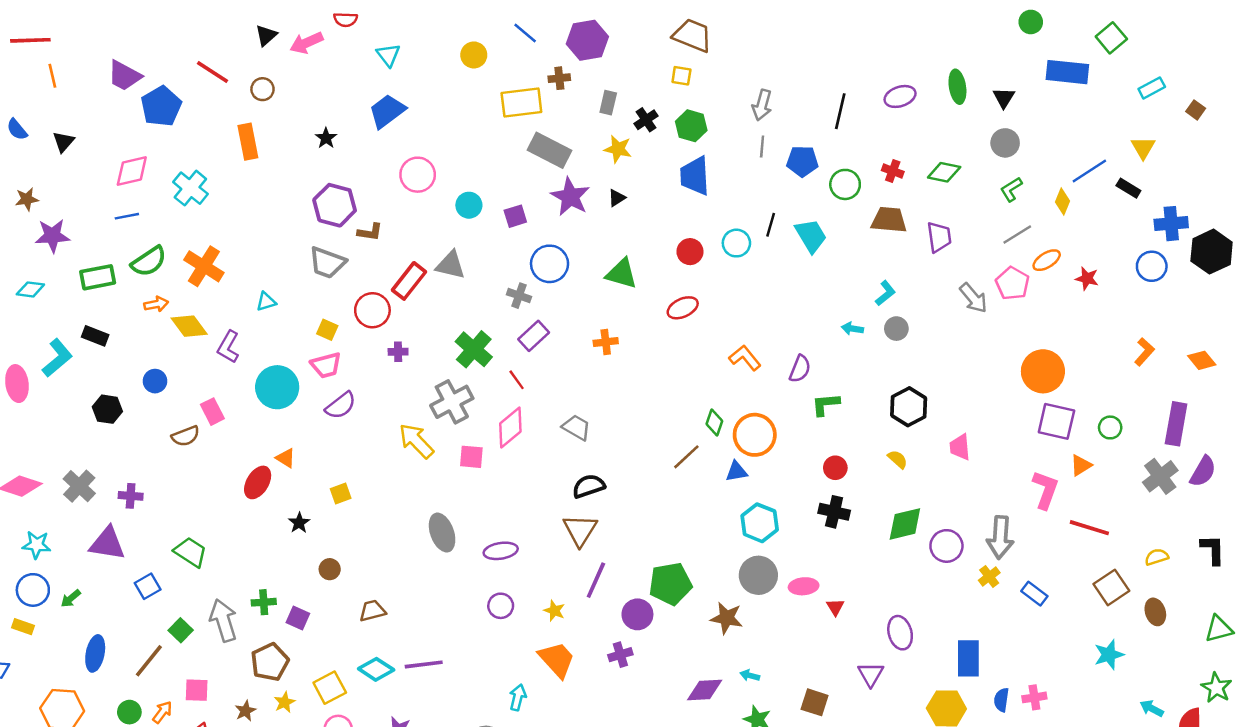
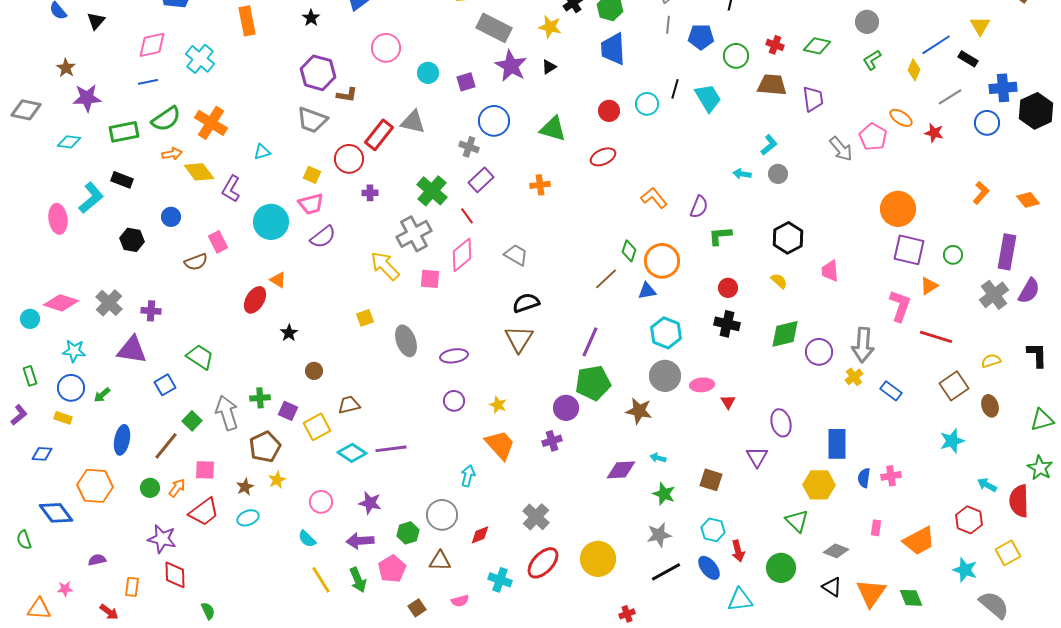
brown star: (27, 199) -> (66, 68), turned -30
gray line: (1017, 235) -> (950, 97), moved
orange ellipse: (1047, 260) -> (901, 118), turned 65
yellow square: (341, 493) -> (365, 318), moved
purple line: (596, 580) -> (590, 342), moved
yellow square: (330, 688) -> (317, 427), moved

